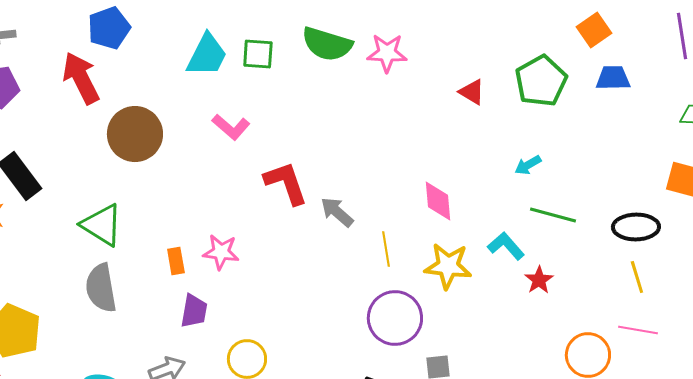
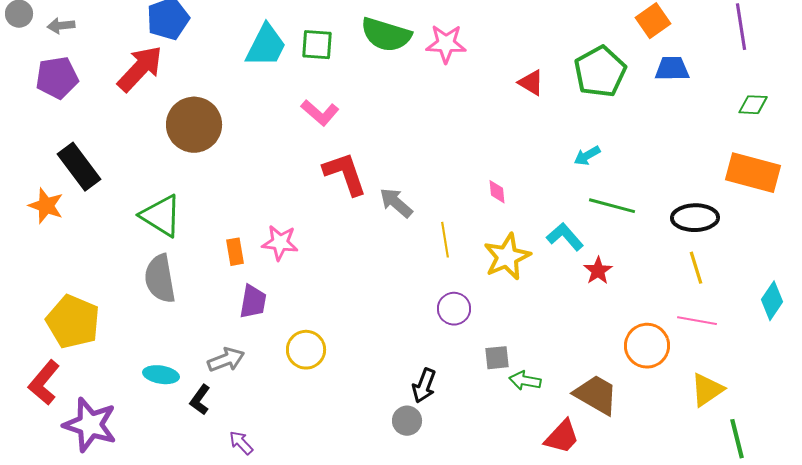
red arrow: (81, 78) -> (140, 69), turned 70
pink L-shape: (231, 127) -> (320, 113), moved
pink diamond: (438, 201) -> (497, 192), size x0.6
yellow star: (448, 266) -> (507, 257), turned -30
purple circle: (395, 318) -> (454, 309), size x0.6

